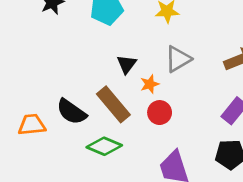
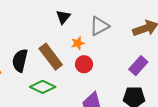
black triangle: (127, 64) -> (63, 17), moved
black semicircle: (71, 112) -> (20, 61), turned 65

